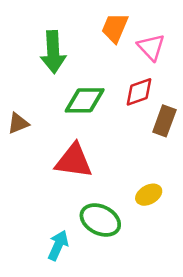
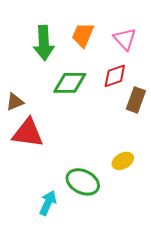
orange trapezoid: (115, 28) -> (83, 35), moved
red triangle: (74, 161) -> (28, 133), moved

